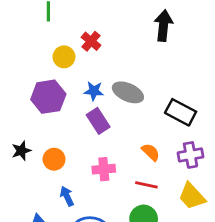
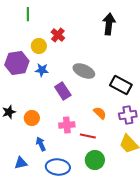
blue star: (94, 91) -> (42, 70), moved
purple hexagon: (48, 97) -> (17, 63), moved
red line: (146, 185) -> (88, 136), moved

